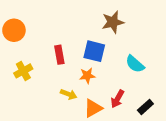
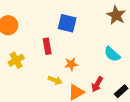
brown star: (113, 22) -> (116, 15), moved, turned -30
blue square: (94, 51) -> (67, 23), moved

